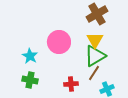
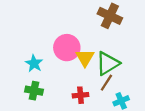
brown cross: (97, 14) -> (110, 16), turned -35
yellow triangle: (95, 40) -> (85, 58), moved

